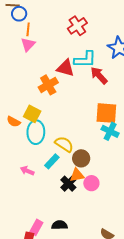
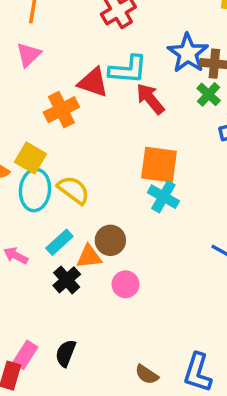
pink triangle: (28, 44) -> (29, 55), moved
yellow semicircle: (64, 144) -> (73, 190), moved
orange triangle: (77, 175) -> (89, 257), moved
black cross: (68, 184) -> (67, 280), moved
black semicircle: (59, 225) -> (66, 353), turned -70

